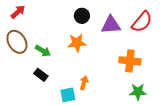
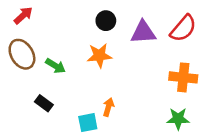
orange cross: (130, 61) -> (183, 77), moved
black rectangle: (41, 75) -> (44, 103), moved

